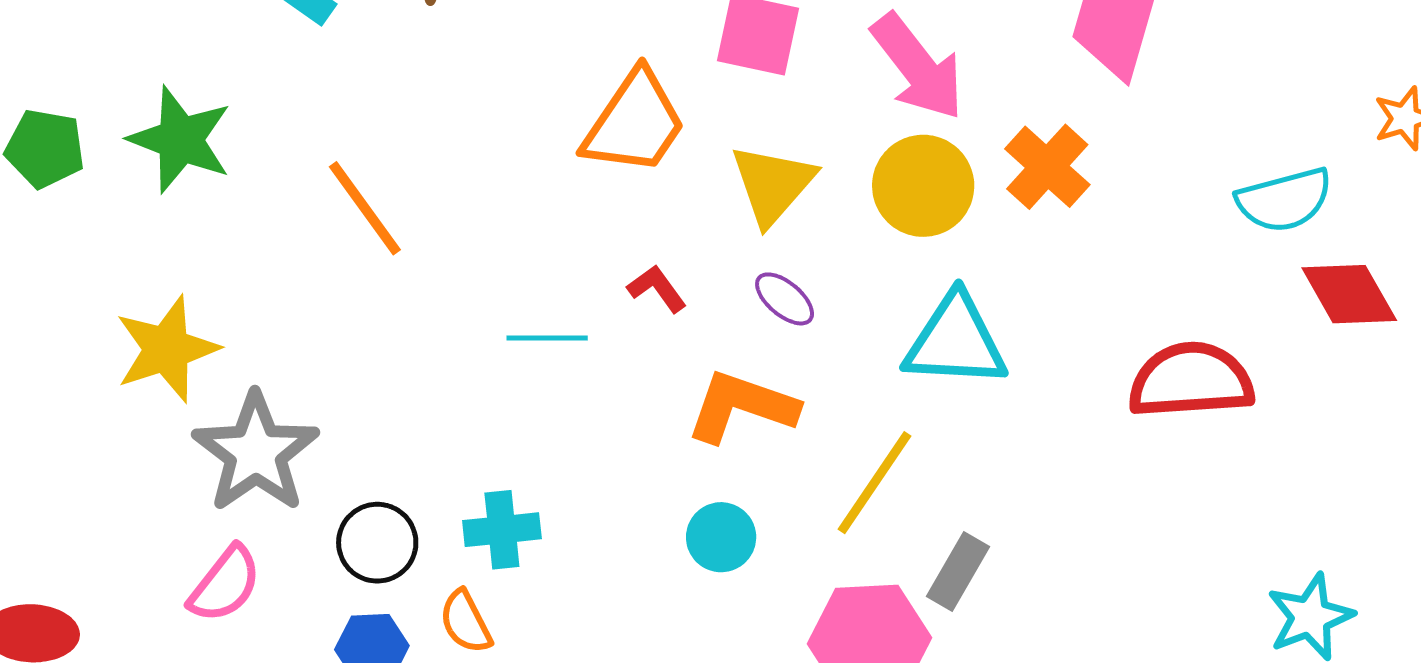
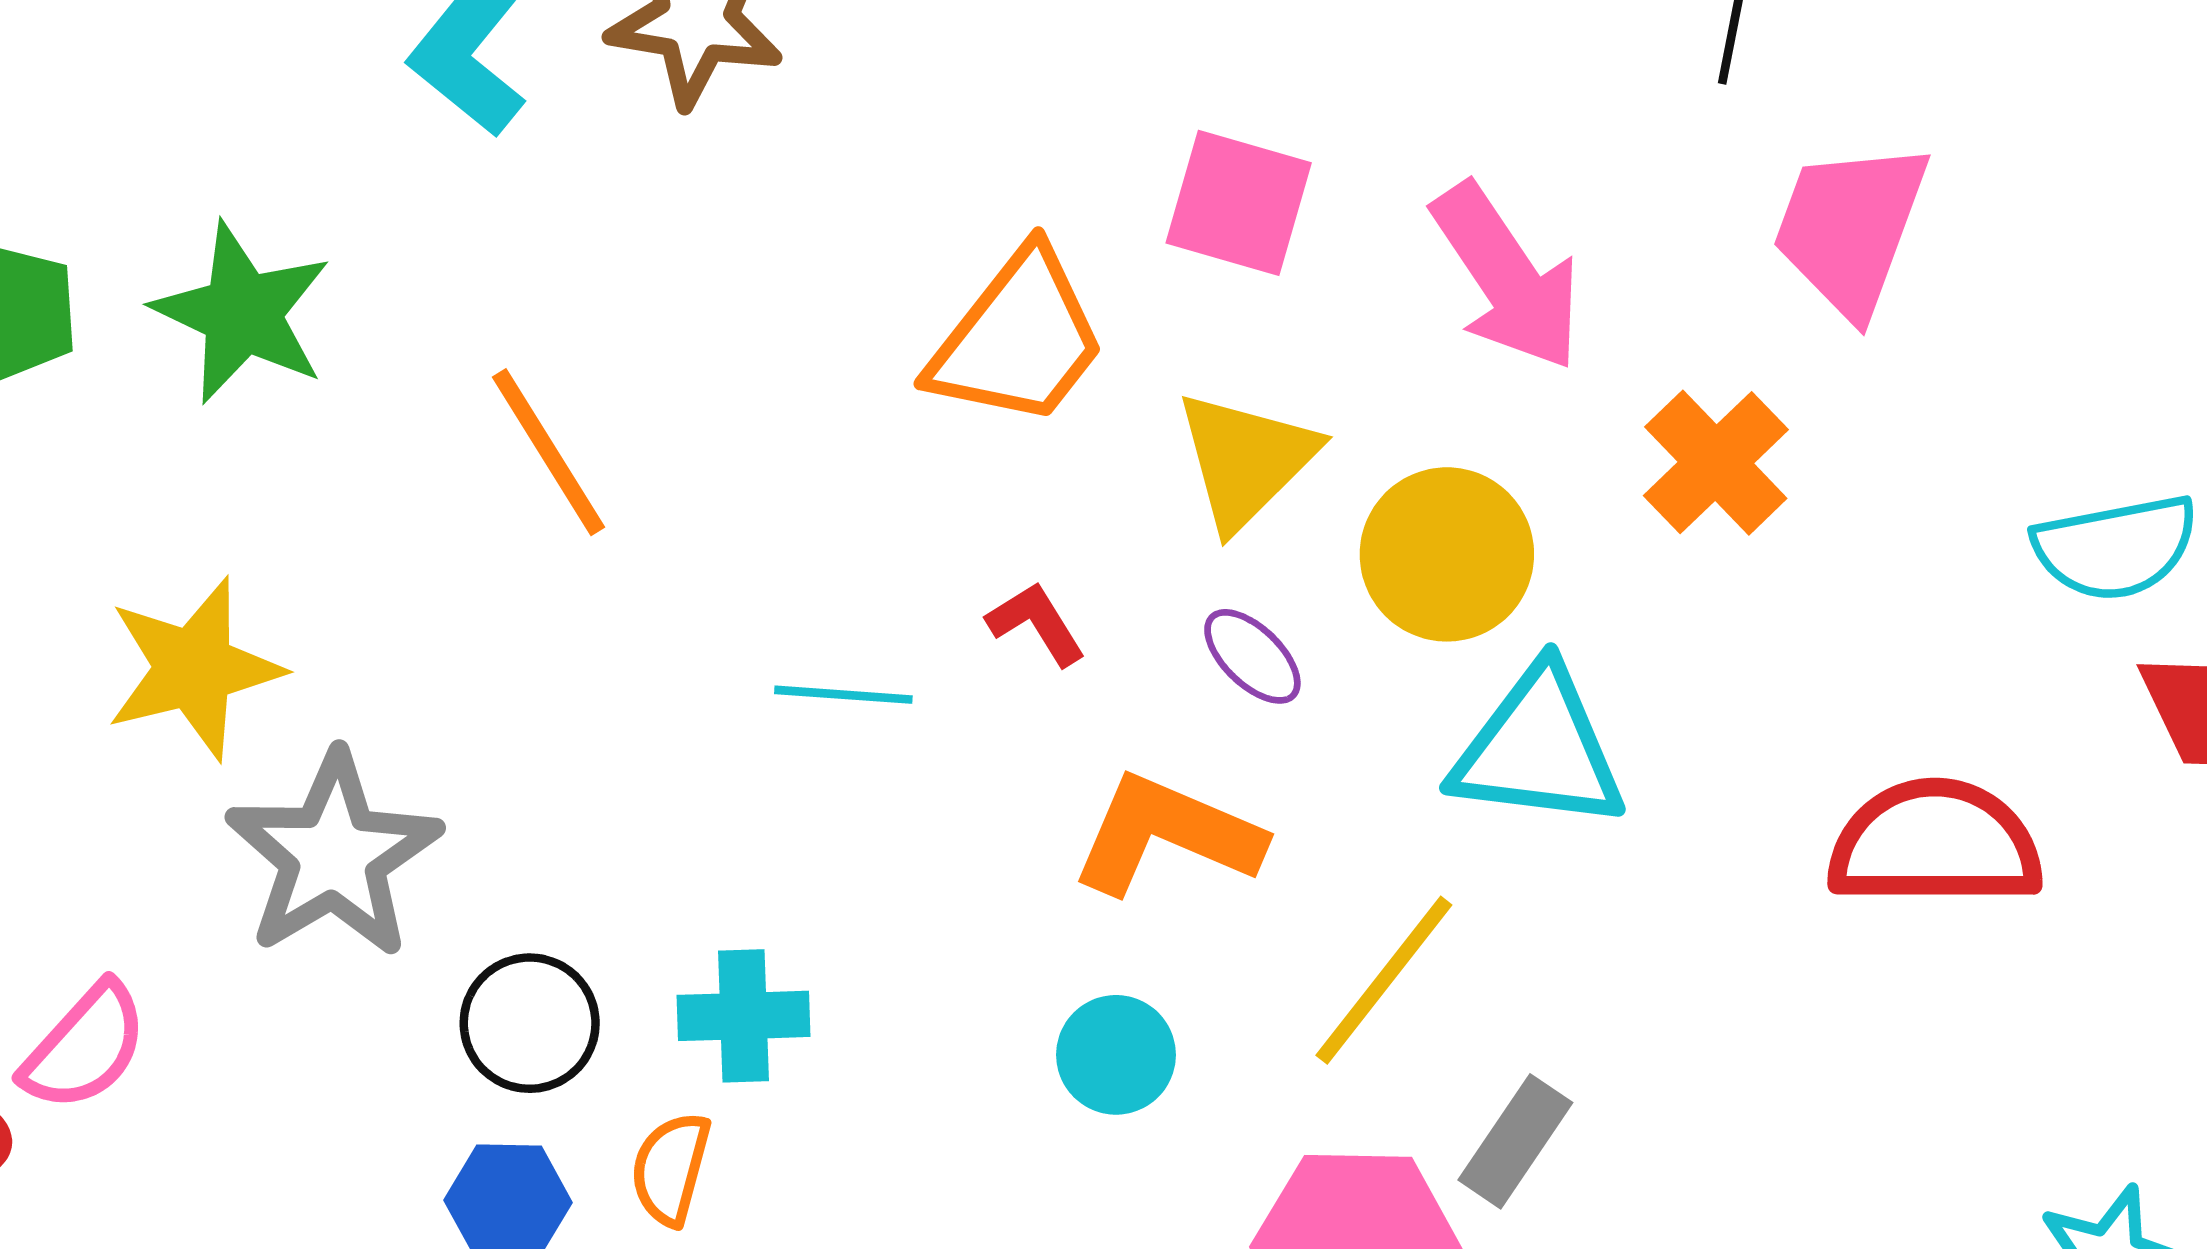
yellow circle: (923, 186) -> (1447, 554), moved
pink semicircle: (225, 584) -> (85, 1047), moved
orange semicircle: (466, 622) -> (671, 1169), turned 38

